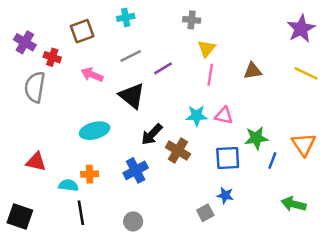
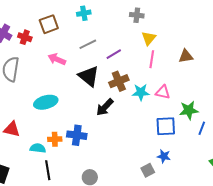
red cross: (52, 57) -> (25, 37), moved
cyan ellipse: (95, 131) -> (46, 102), moved
brown cross: (178, 151) -> (119, 81), moved, turned 36
blue cross: (136, 170) -> (77, 135), moved, turned 36

